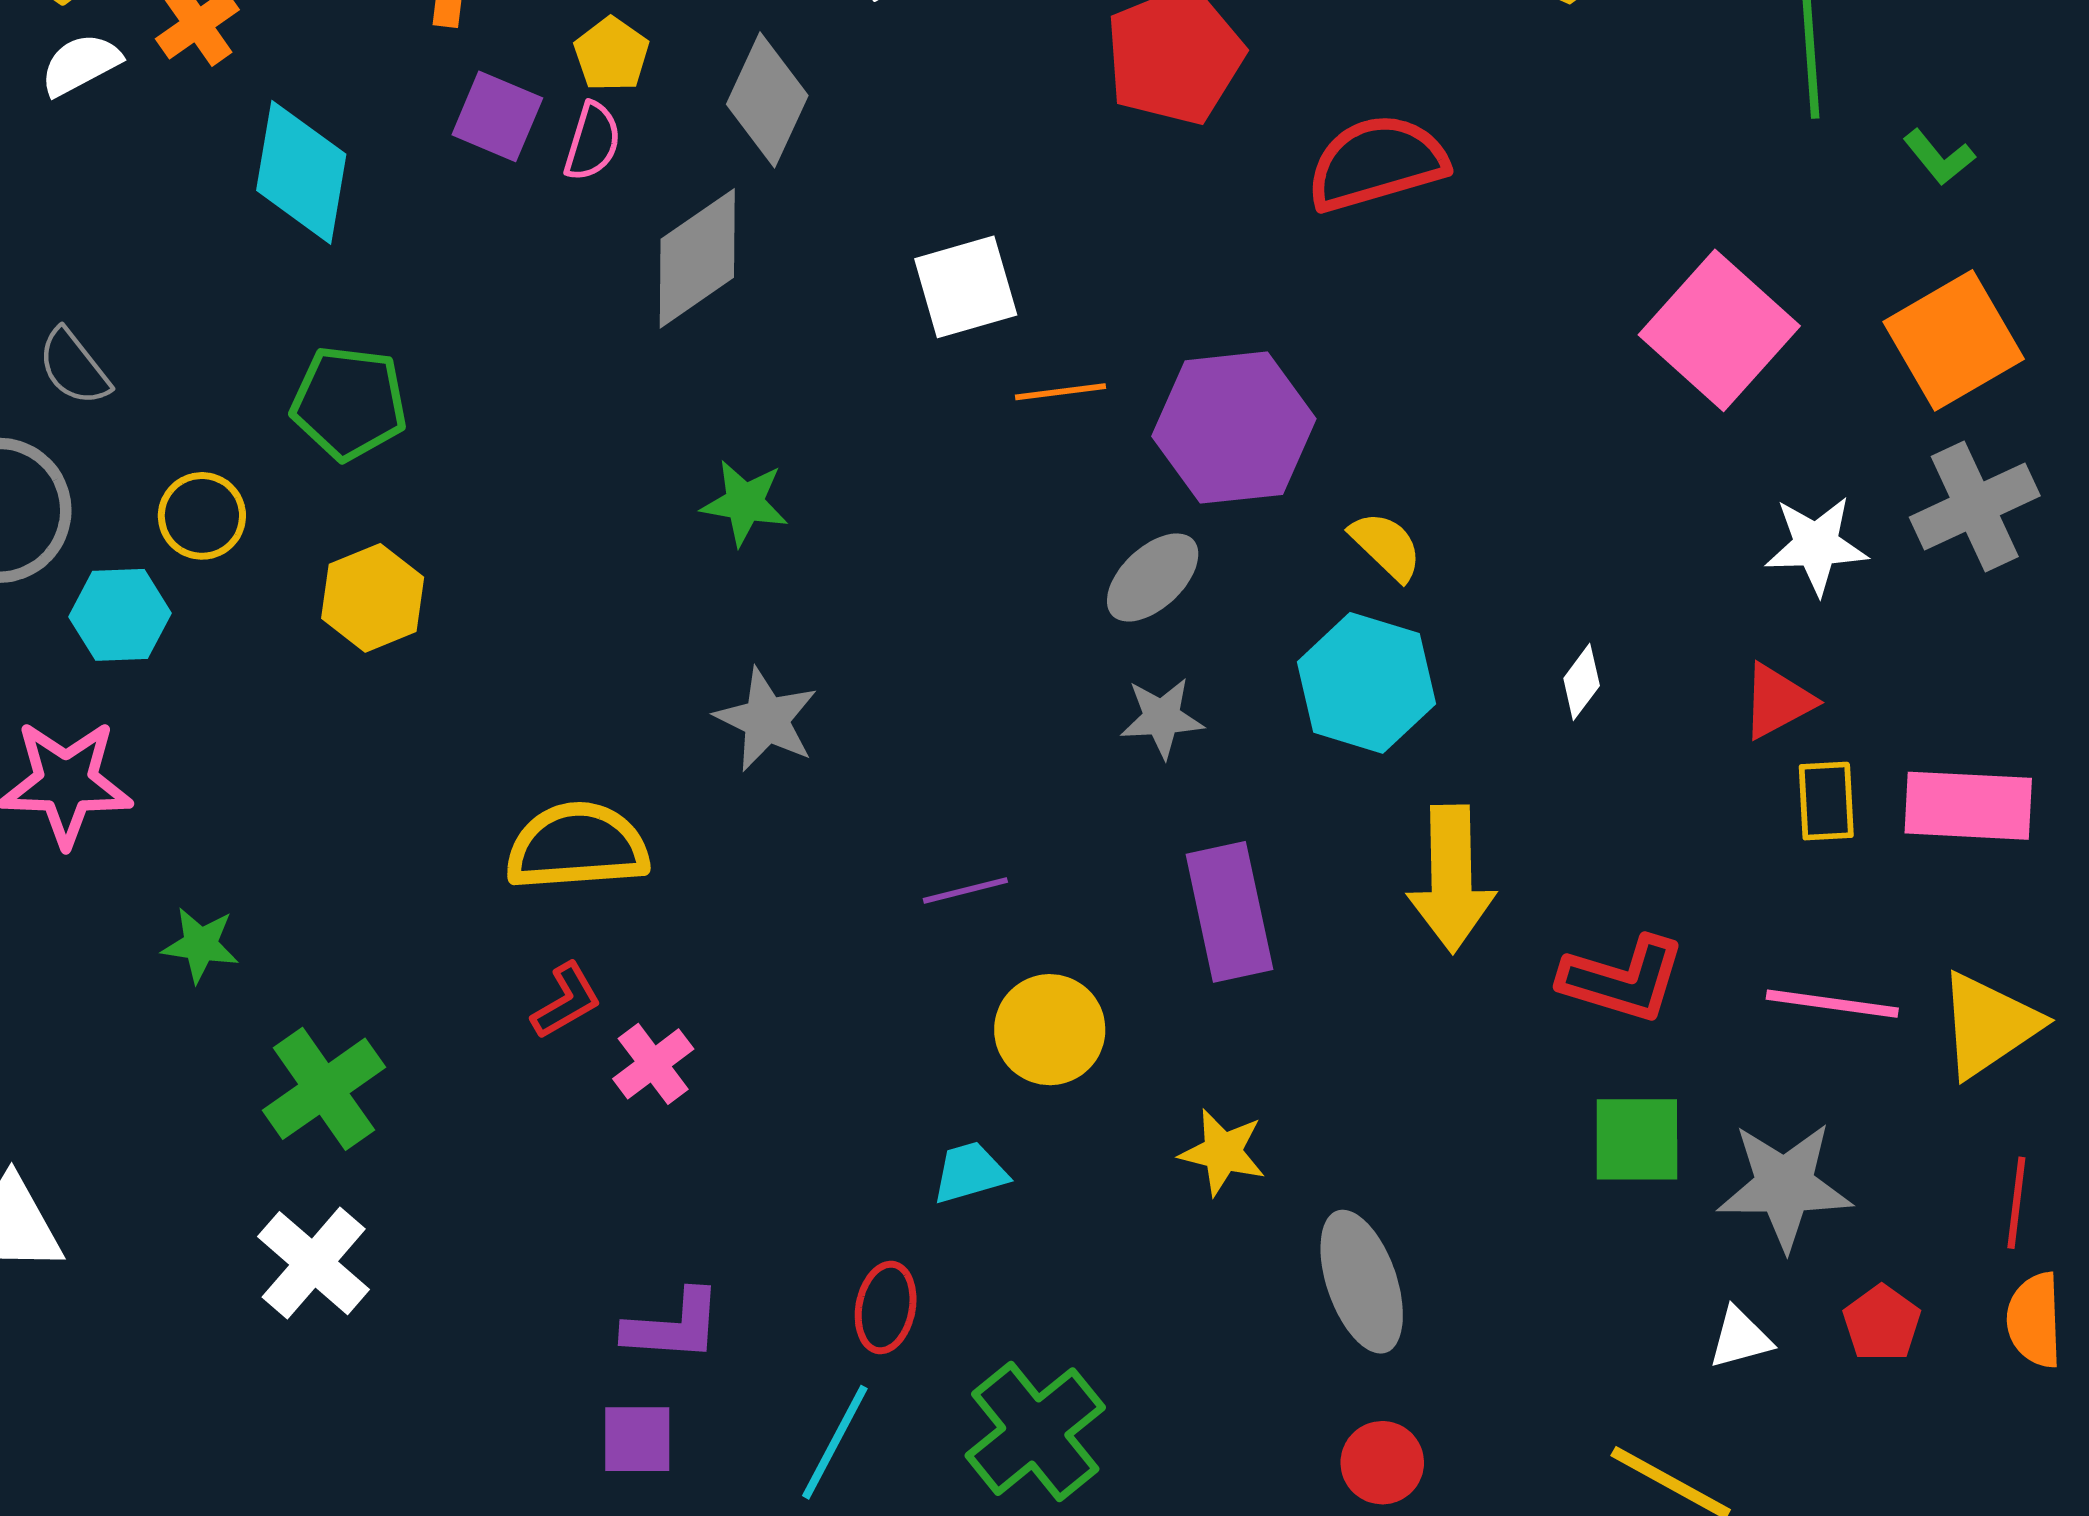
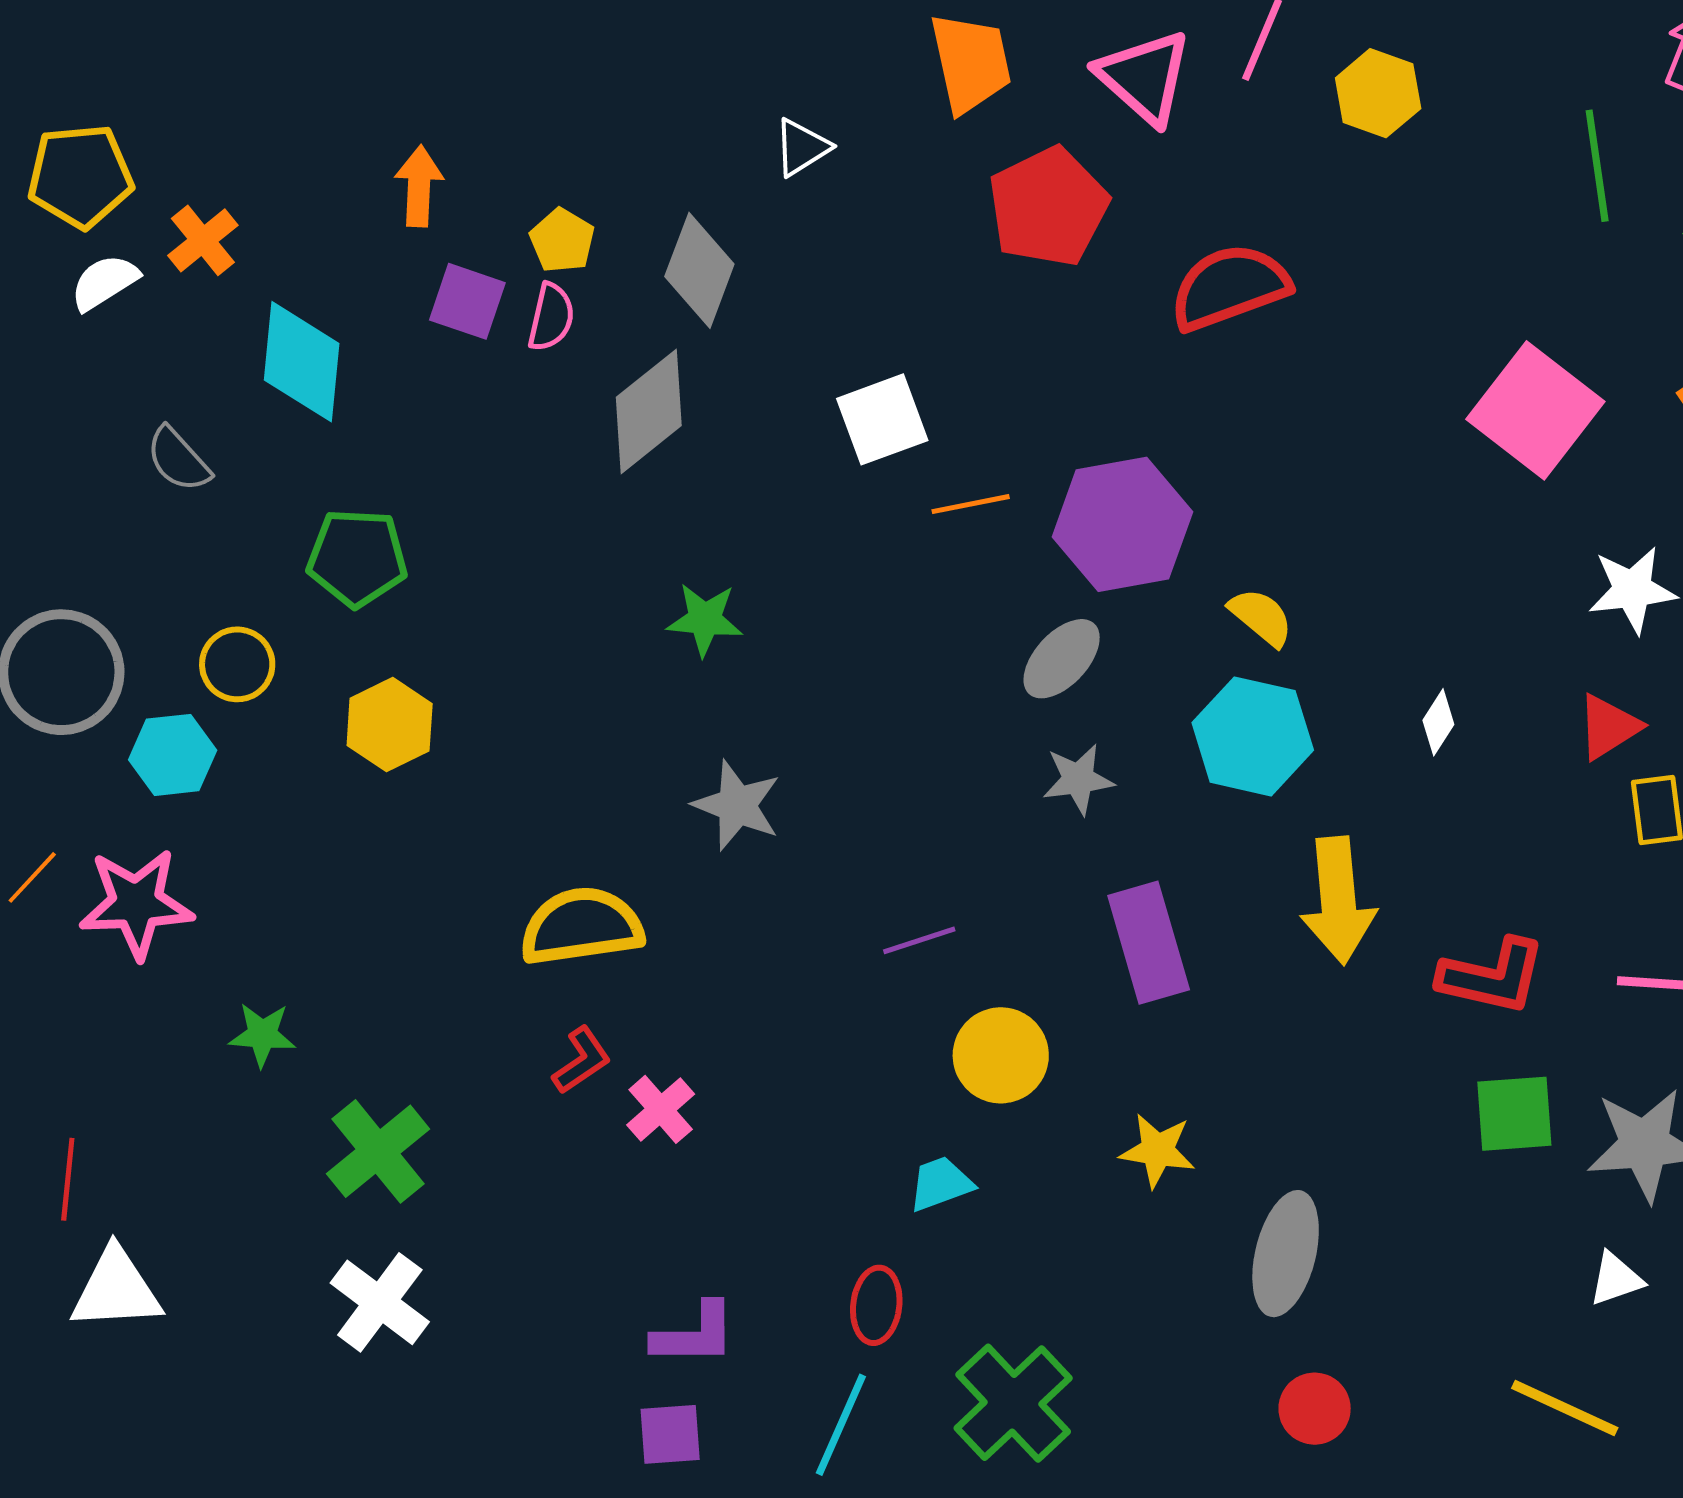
gray semicircle: (74, 367) -> (178, 459), moved
gray ellipse: (1362, 1282) -> (1286, 1254), turned 37

